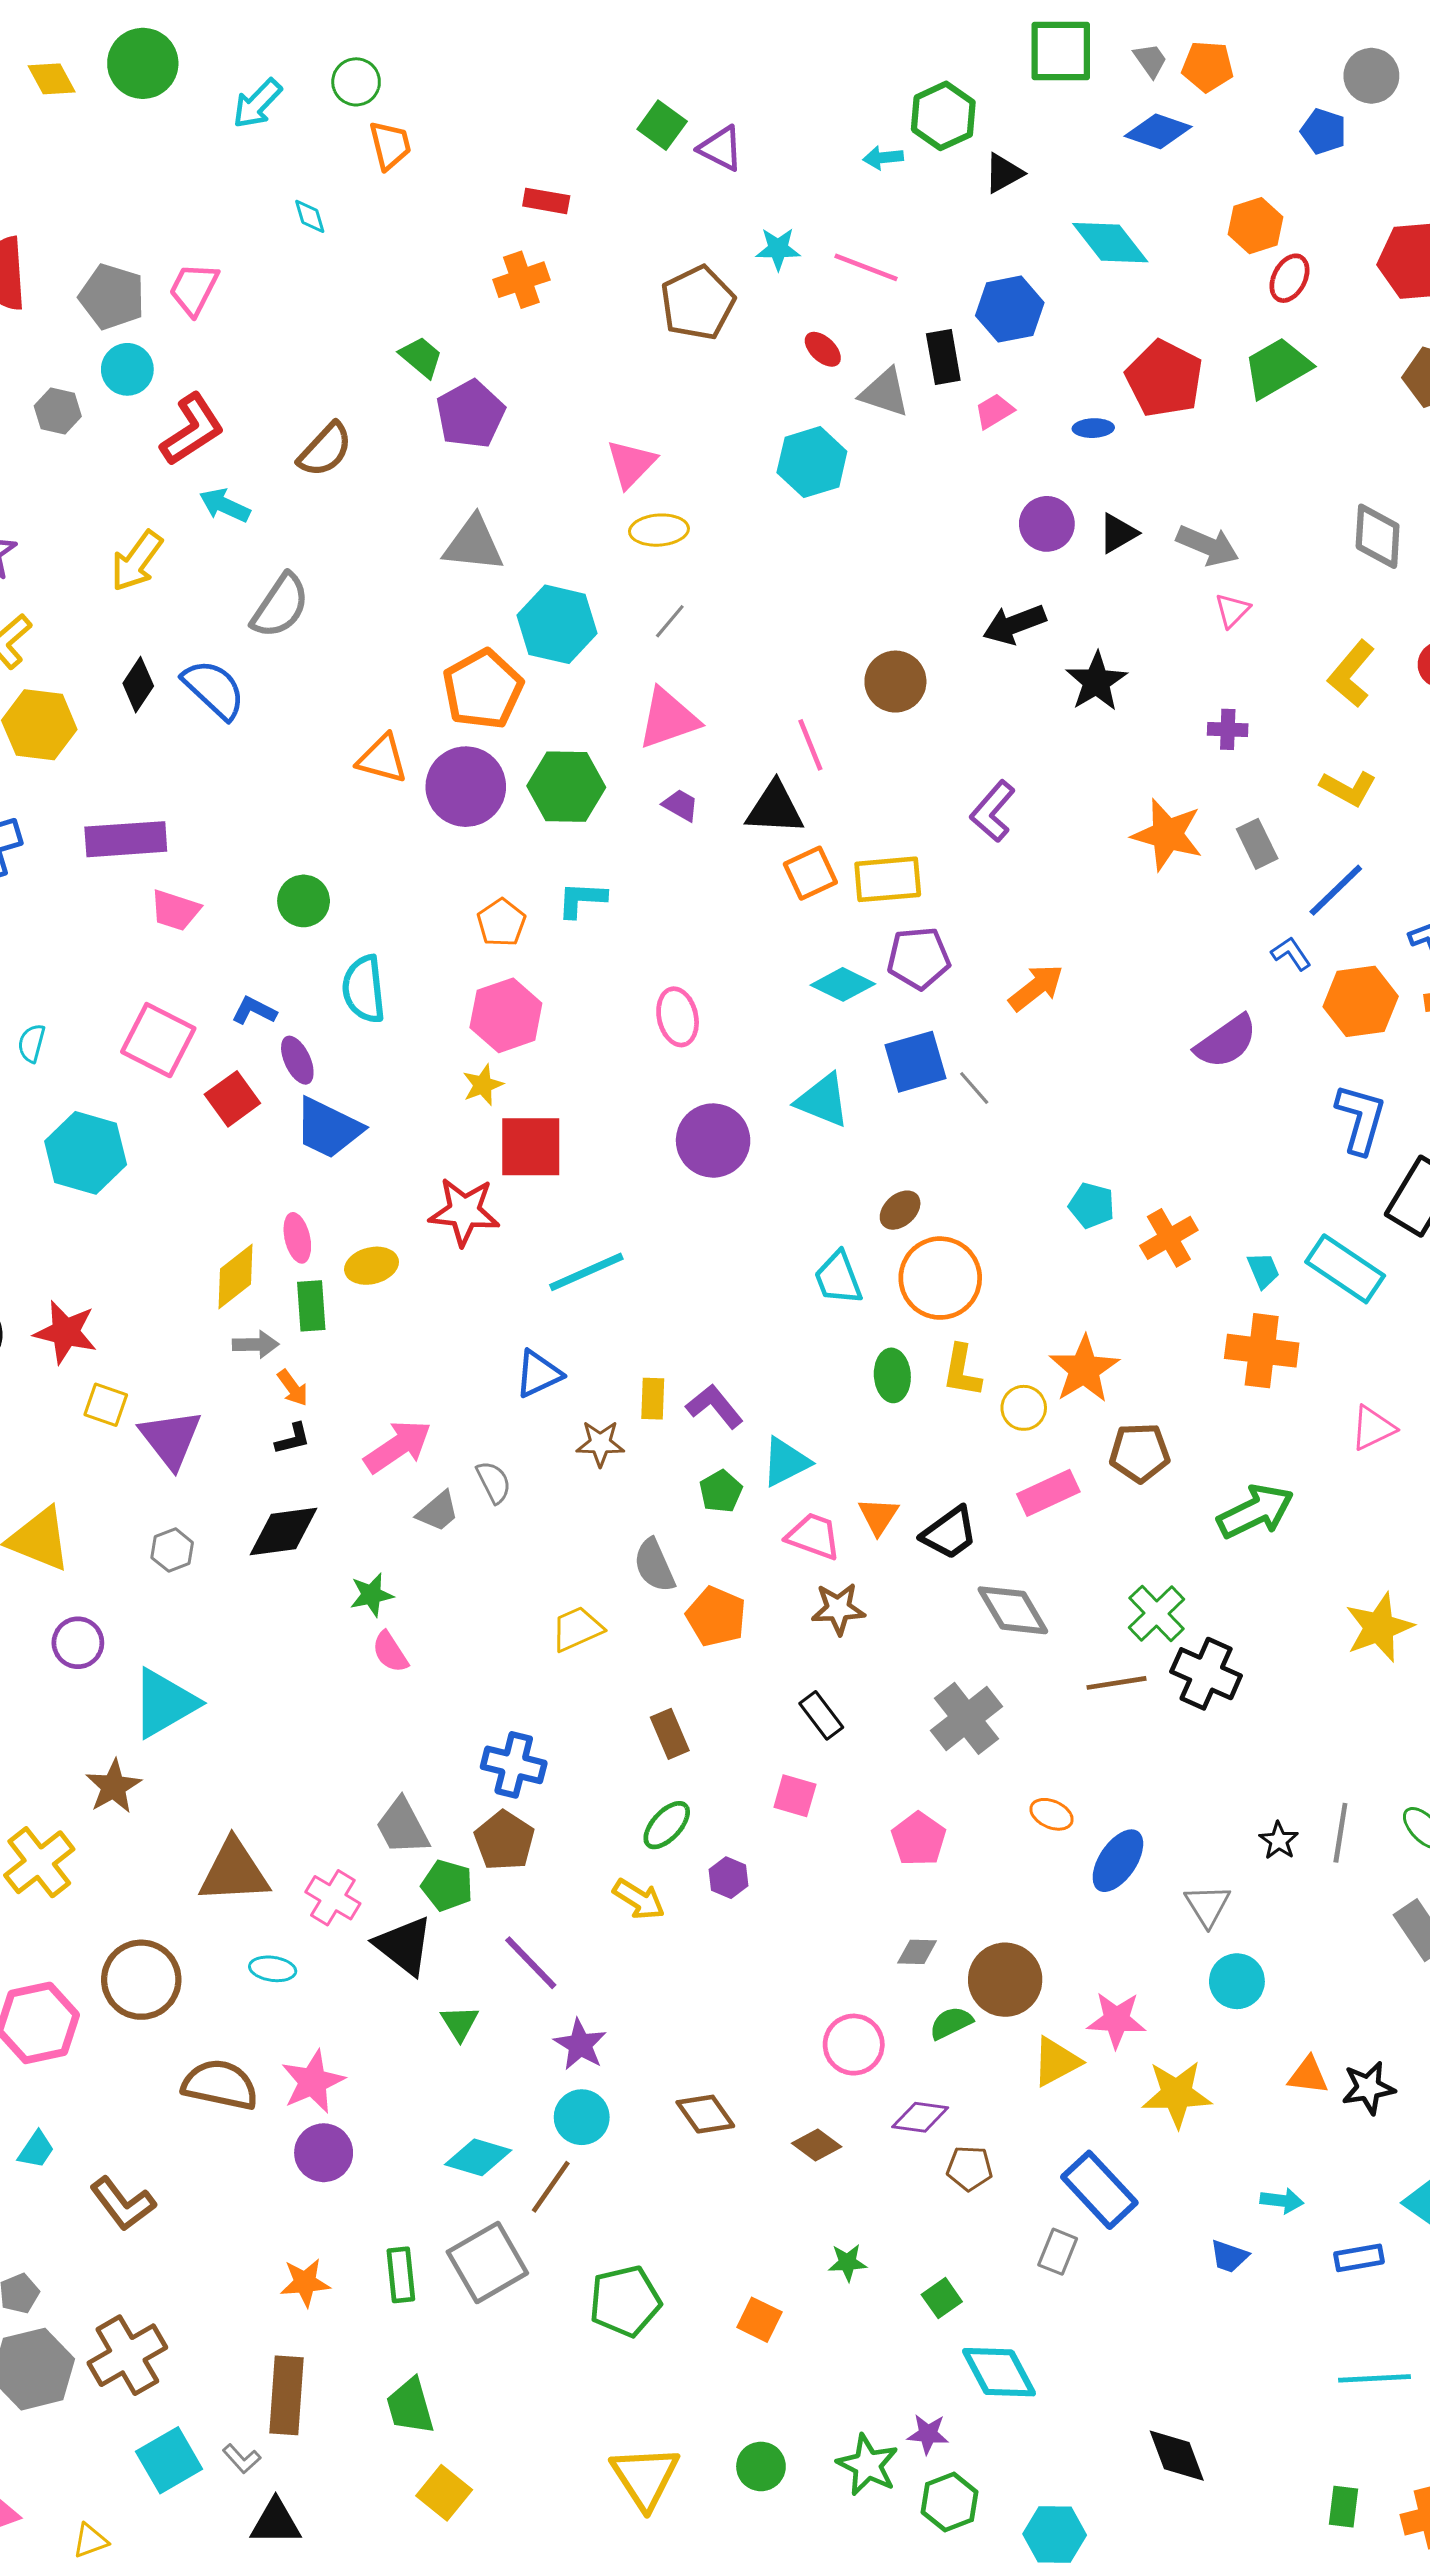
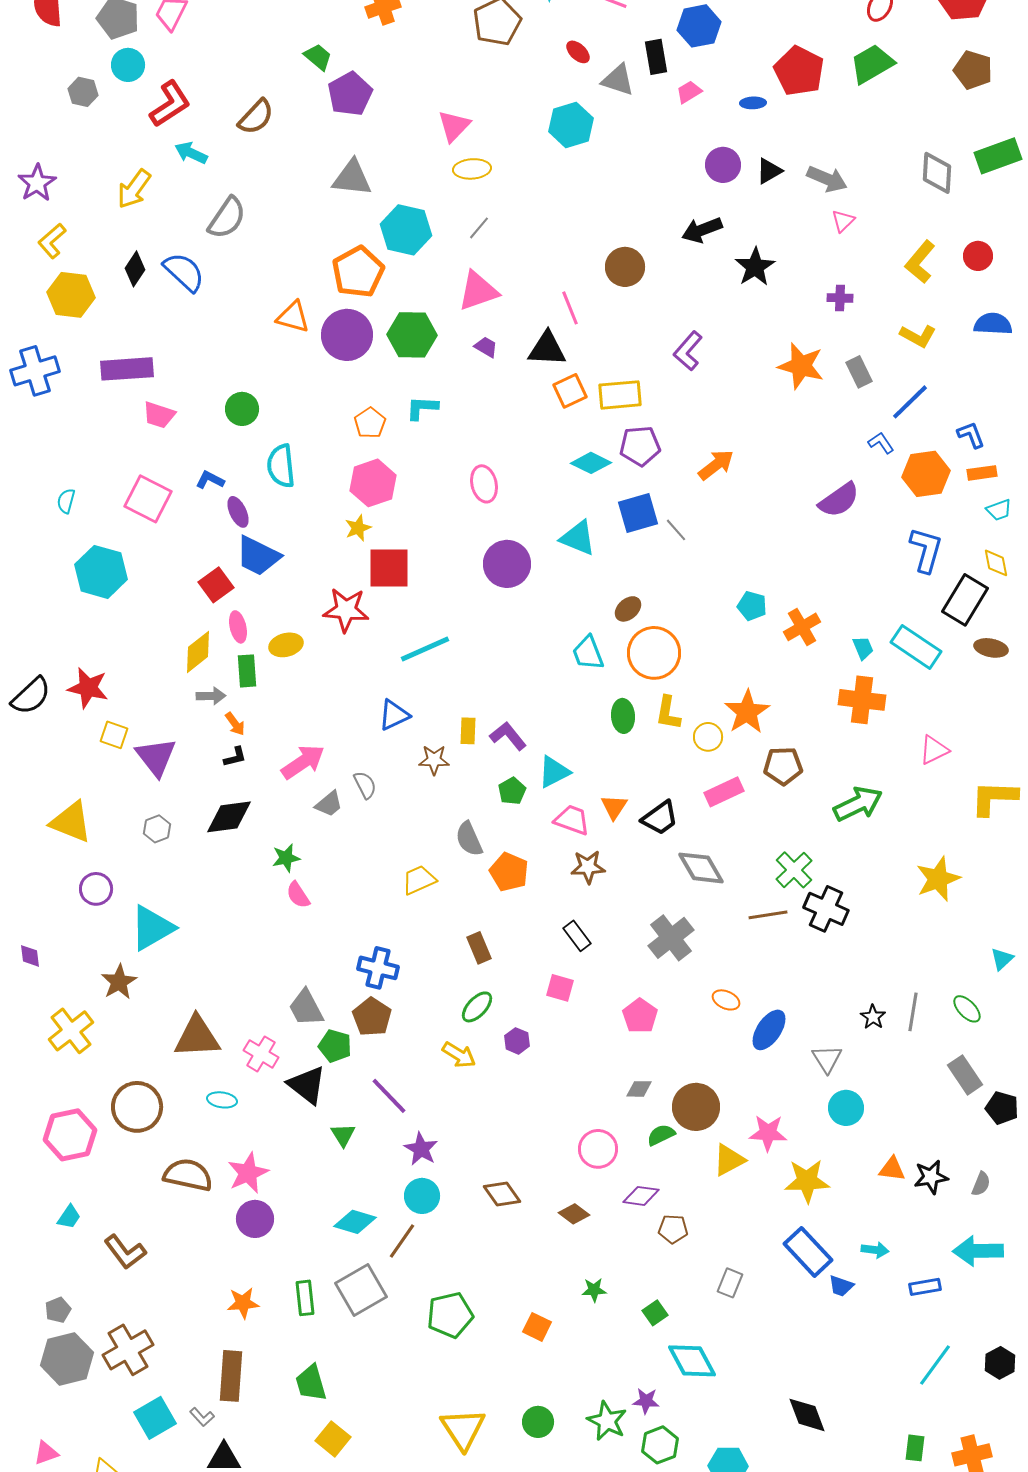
red square: (232, 1099) -> (216, 585), moved
blue rectangle: (1099, 2190) -> (808, 1252), moved
cyan line: (1374, 2378) -> (935, 1365), turned -51

